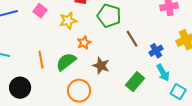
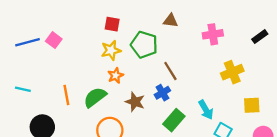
pink square: (40, 11) -> (54, 40), moved
yellow star: (68, 21) -> (111, 50), moved
blue cross: (156, 51) -> (162, 93), moved

